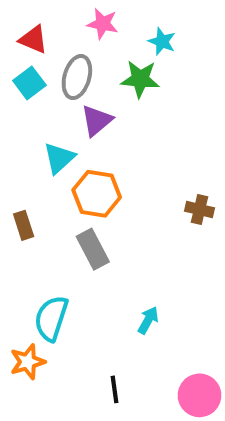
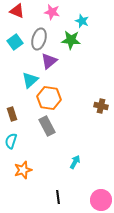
red triangle: (33, 39) -> (17, 11), moved
cyan semicircle: (51, 318) -> (11, 141), moved, size x0.7
orange star: (27, 362) -> (23, 170), moved

